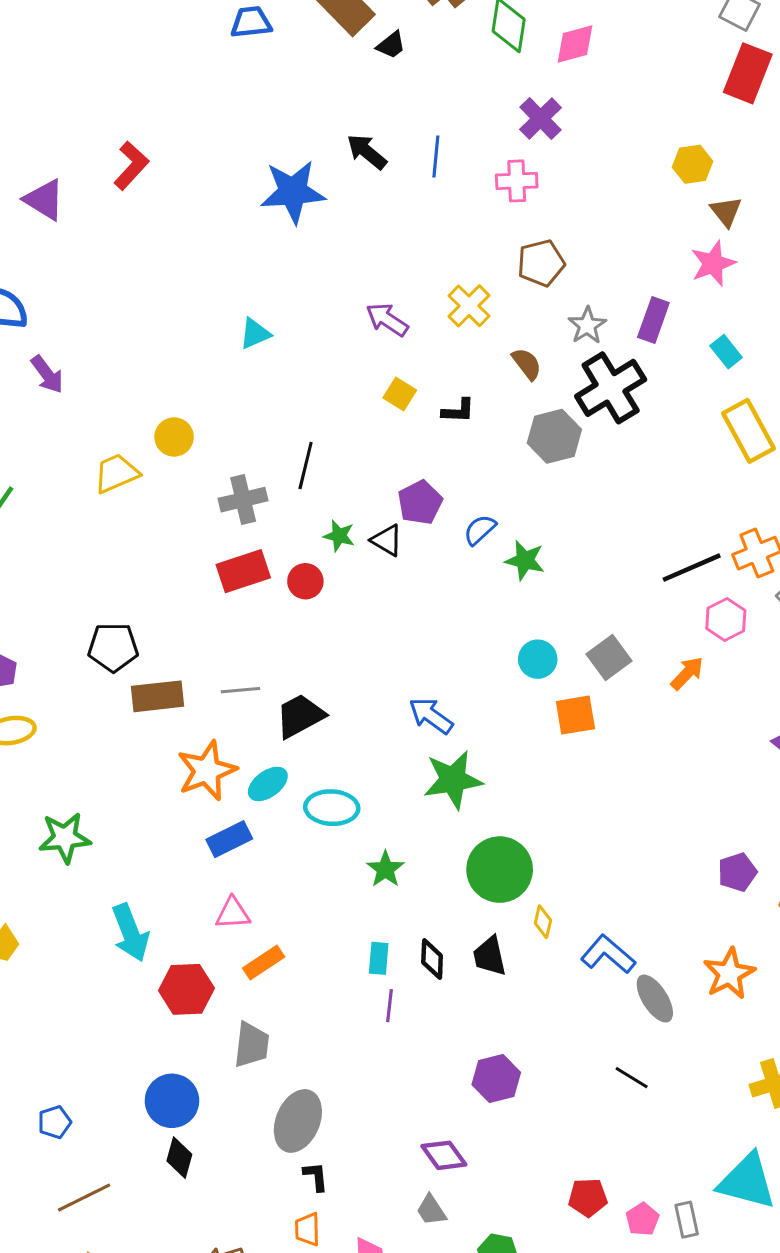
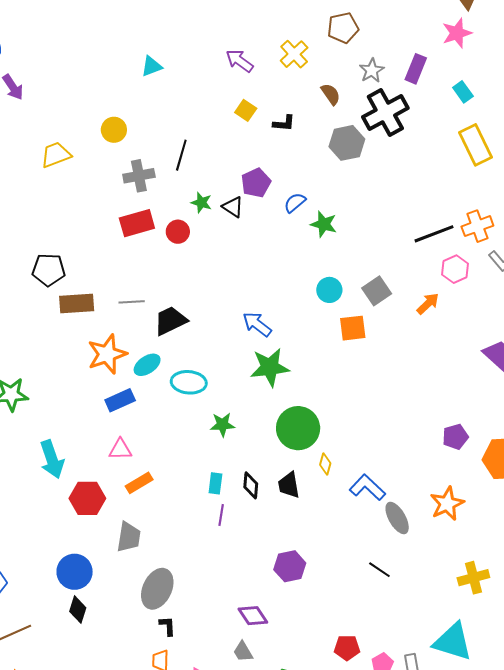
yellow circle: (174, 437) -> (114, 130), moved
green star: (385, 869) -> (222, 425), turned 30

